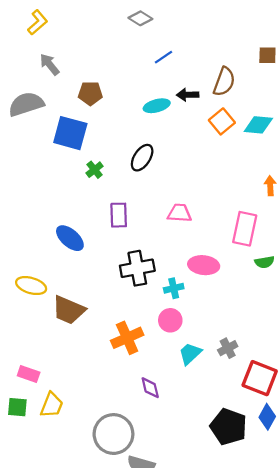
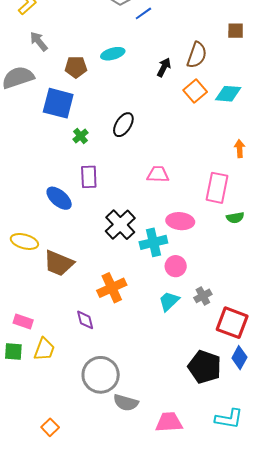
blue line: (163, 57) -> (143, 13), moved
black arrow: (188, 95) -> (164, 67), turned 120
cyan ellipse: (157, 106) -> (113, 54), moved
purple rectangle: (119, 215) -> (89, 177), moved
black cross: (137, 268) -> (120, 225), turned -32
cyan cross: (174, 288) -> (153, 242), size x1.5
pink circle: (170, 320) -> (176, 266), moved
purple diamond: (150, 388) -> (85, 320), moved

